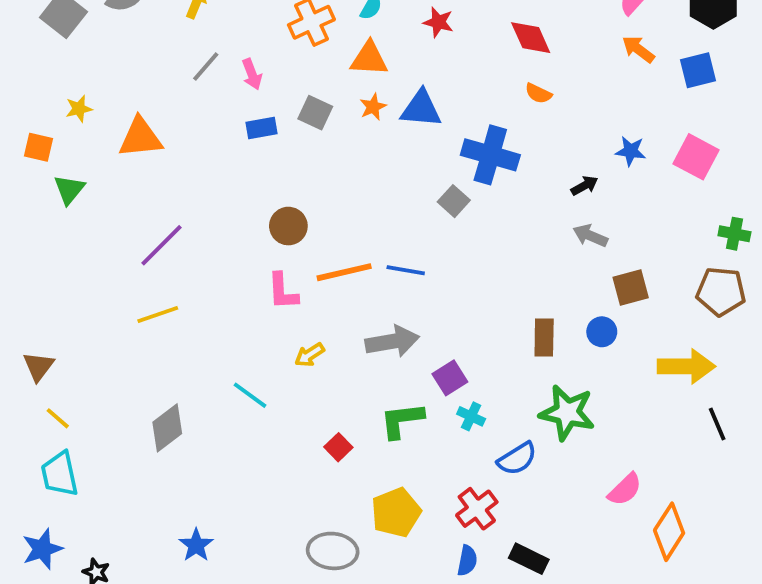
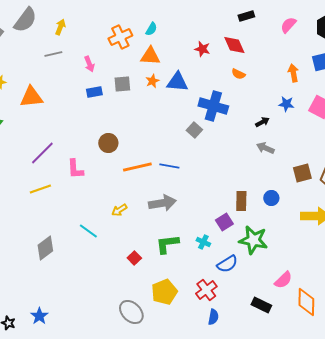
red star: (438, 22) -> (202, 49), moved
orange arrow: (638, 49) -> (293, 73), moved, turned 42
gray line: (206, 66) -> (53, 54), moved, turned 36
gray square: (315, 113) -> (122, 84), turned -30
brown square: (631, 288) -> (302, 173), moved
pink L-shape: (283, 291) -> (75, 169), moved
purple square: (450, 378) -> (224, 222), moved
orange diamond: (669, 532) -> (306, 302), turned -32
blue star: (196, 545) -> (39, 316), moved
gray ellipse: (333, 551) -> (131, 312), turned 40
black rectangle: (529, 559) -> (261, 305), moved
blue semicircle: (467, 561) -> (213, 317), moved

